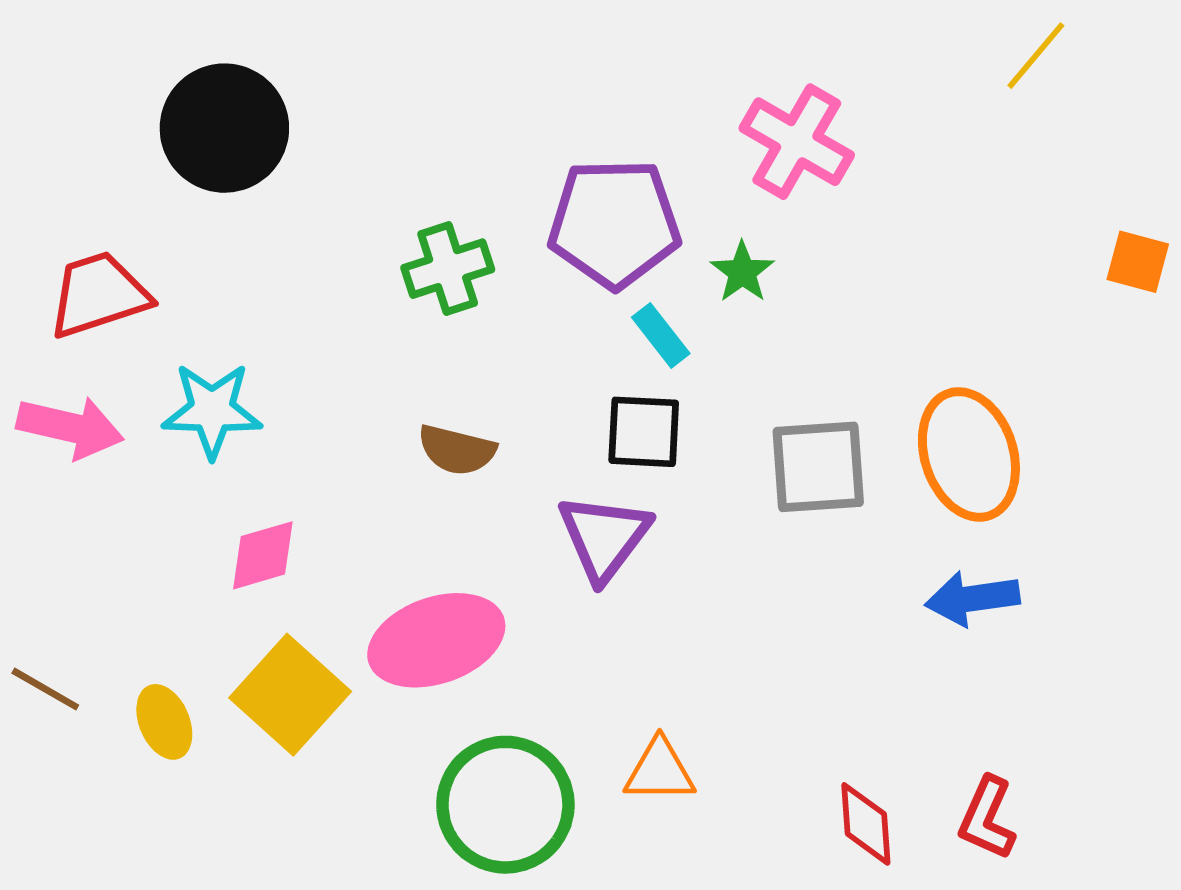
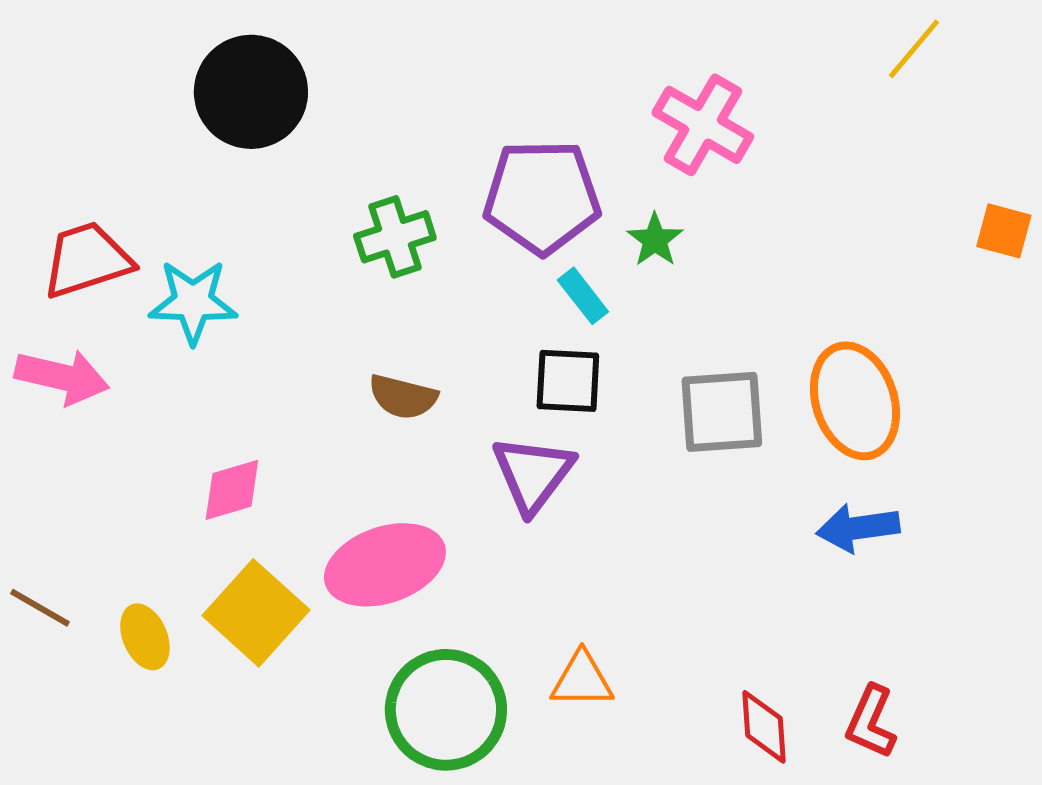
black circle: (224, 128) -> (251, 92), moved
cyan star: (212, 410) -> (193, 302), moved

